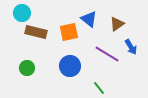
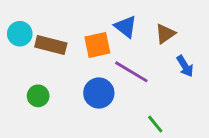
cyan circle: (22, 13) -> (20, 34), moved
purple line: (107, 54) -> (131, 72), moved
green line: (99, 88) -> (155, 124), moved

